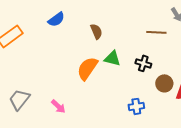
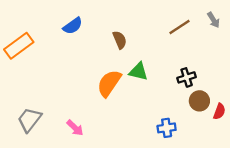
brown line: (156, 32) -> (179, 27), moved, turned -36
black cross: (143, 63) -> (187, 77), moved, turned -35

